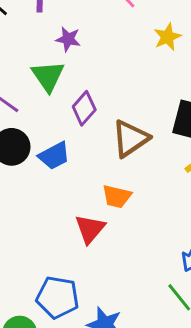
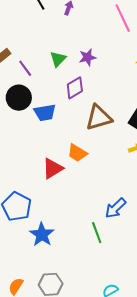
purple star: (68, 39) -> (87, 57), moved, turned 30
green triangle: (48, 76) -> (58, 59), size x0.7

